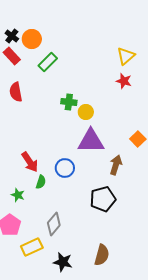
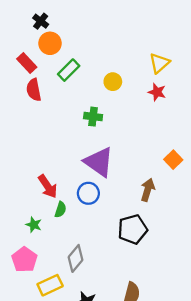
black cross: (12, 36) -> (41, 21), moved
red semicircle: (16, 92) -> (34, 90), moved
yellow circle: (86, 112) -> (113, 82), moved
purple triangle: (91, 141) -> (99, 162), moved, turned 36

